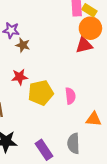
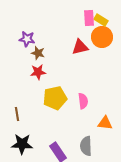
red triangle: (84, 45) -> (80, 47), moved
red star: (20, 77) -> (38, 72), moved

